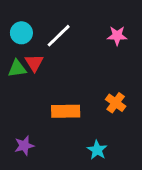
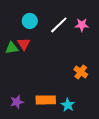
cyan circle: (21, 33) -> (30, 21), moved
white line: (59, 36) -> (59, 25), moved
orange rectangle: (66, 111) -> (46, 100), moved

